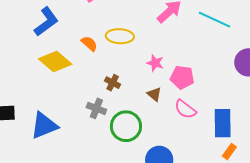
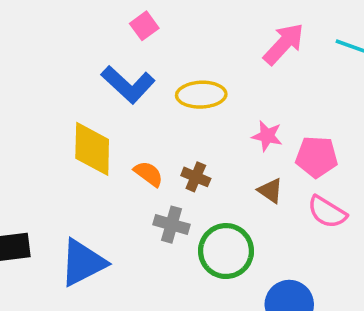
blue L-shape: (46, 22) -> (128, 85), moved, turned 84
orange semicircle: (89, 44) -> (149, 174), moved
yellow diamond: (55, 61) -> (92, 149), turned 56

